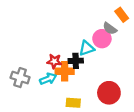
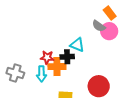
pink circle: (102, 39) -> (109, 31), moved
cyan triangle: (87, 48) -> (77, 45), turned 42
cyan arrow: (48, 79) -> (41, 74), turned 112

